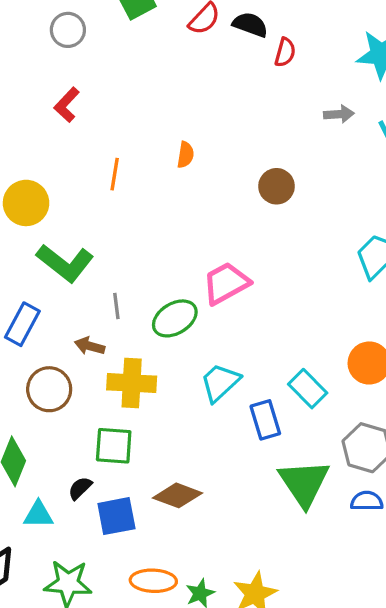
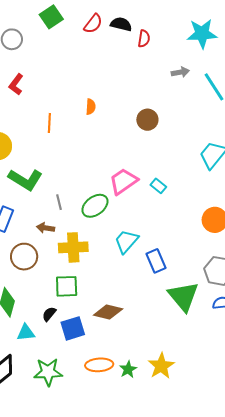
cyan rectangle: (308, 389) -> (158, 186), moved, size x0.7

